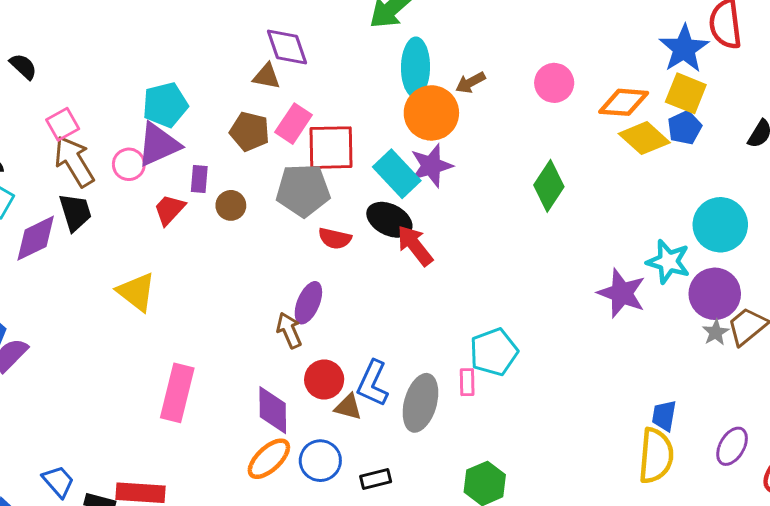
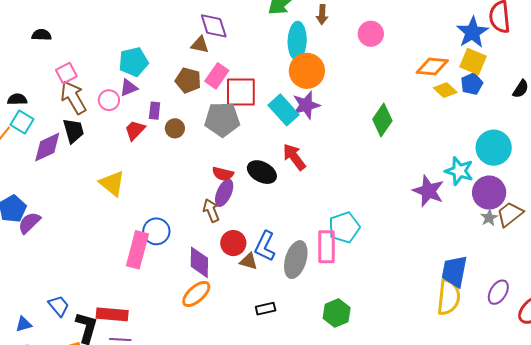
black semicircle: (23, 66) -> (42, 35), turned -42
brown arrow: (470, 83) -> (322, 15), moved, turned -60
pink circle: (554, 83) -> (371, 34), moved
yellow diamond: (644, 138) -> (445, 90), size x0.7
purple triangle: (159, 145) -> (129, 88), size x0.6
black ellipse: (389, 220) -> (262, 172), moved
red semicircle: (335, 238) -> (223, 174), moved
pink rectangle: (467, 382) -> (326, 247), size x1.8
blue trapezoid: (664, 416) -> (454, 271), size x1.6
blue circle: (320, 461) -> (156, 231), moved

